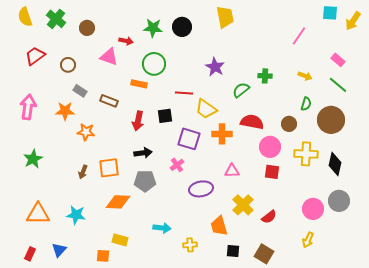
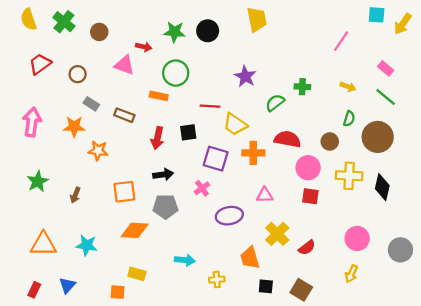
brown arrow: (83, 172) -> (75, 195), moved
gray circle: (339, 201) -> (400, 250), moved

